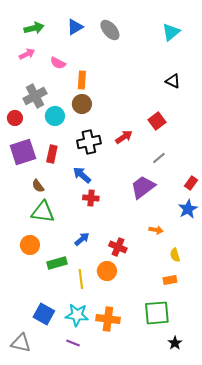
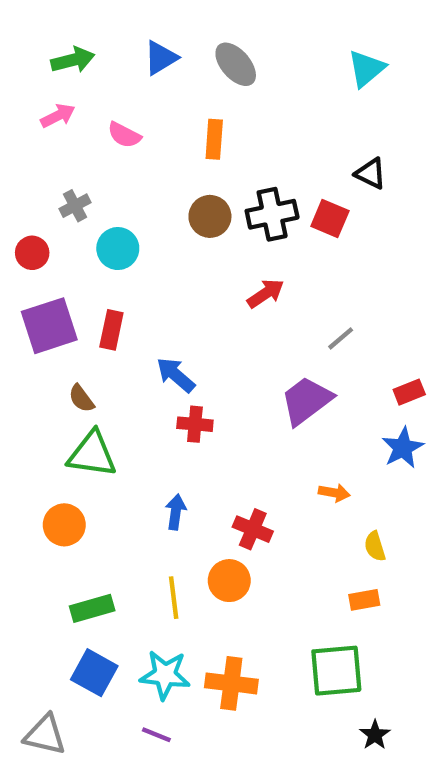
orange rectangle: (82, 80) -> (214, 139), moved
gray cross: (35, 96) -> (75, 206), size x0.6
brown circle: (82, 104) -> (210, 216), moved
red square: (157, 121) -> (330, 219), moved, turned -30
black cross: (89, 142) -> (272, 214), moved
red rectangle: (191, 183) -> (409, 392), turned 32
blue arrow: (82, 239) -> (176, 512), turned -42
green rectangle: (57, 263) -> (92, 608), moved

